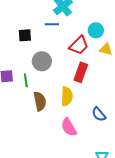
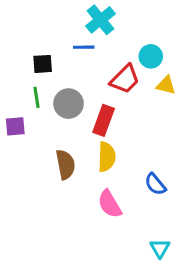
red rectangle: (81, 72) -> (104, 120), moved
green line: (26, 80) -> (37, 97), moved

